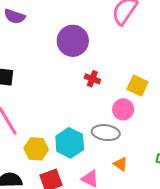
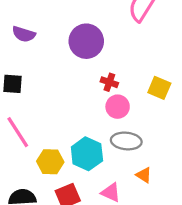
purple semicircle: (15, 16) -> (24, 34), moved
pink circle: (123, 109) -> (118, 107), moved

